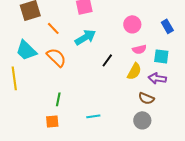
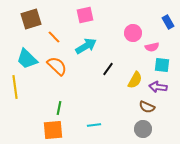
blue rectangle: (167, 26) -> (168, 22), moved
pink semicircle: (139, 49) -> (152, 47), moved
orange square: (52, 121) -> (53, 130), size x1.5

